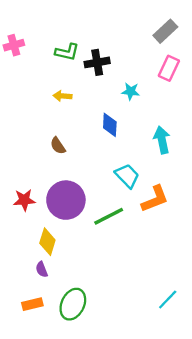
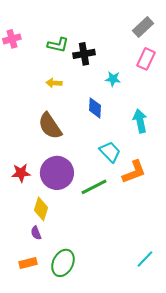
brown semicircle: (58, 146) -> (50, 126), size x1.8

